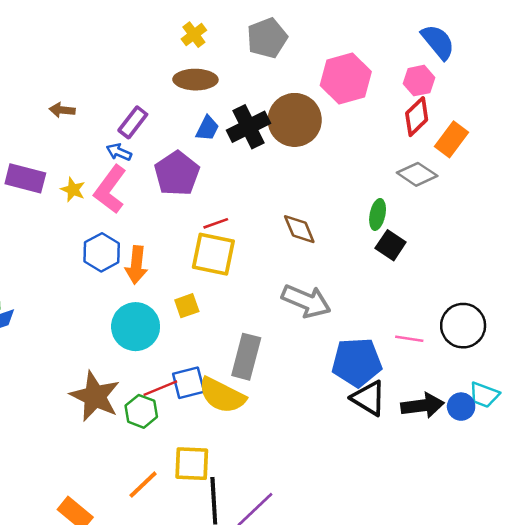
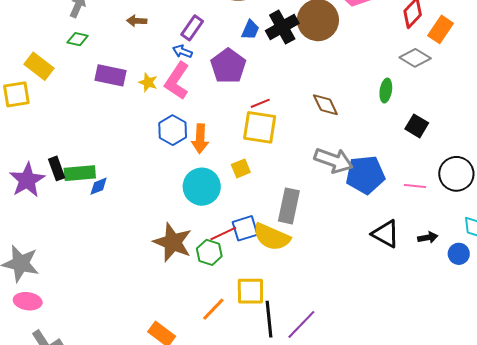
black square: (391, 245) -> (417, 126), moved
blue pentagon: (357, 362) -> (365, 175), moved
black arrow: (423, 406) -> (428, 237), size x0.6
blue circle: (461, 407) -> (459, 254), moved

